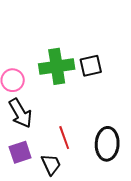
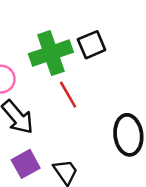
red line: (64, 138) -> (68, 95), moved

